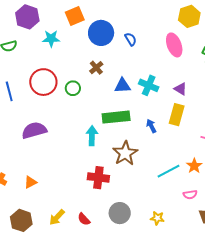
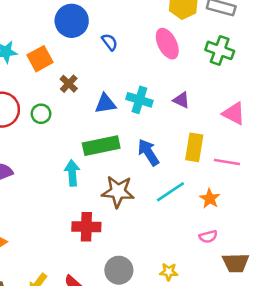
orange square: (75, 16) -> (40, 59), moved
blue circle: (101, 33) -> (72, 21), moved
yellow rectangle: (177, 115) -> (194, 147), moved
blue arrow: (151, 126) -> (148, 152), size x1.5
brown star: (125, 153) -> (118, 192), turned -30
cyan line: (169, 171) -> (170, 192), moved

